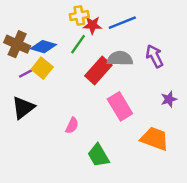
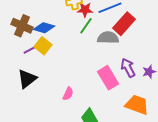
green line: (78, 44) -> (86, 26), moved
purple arrow: (155, 56) -> (128, 68), moved
red rectangle: (98, 71) -> (124, 24), moved

